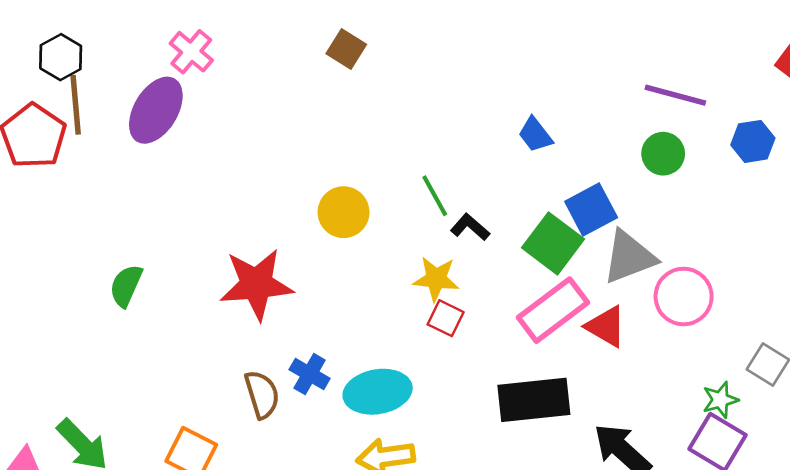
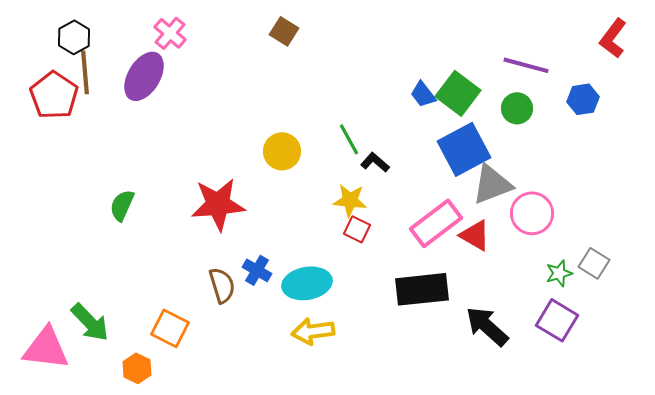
blue square: (591, 209) -> (464, 149), size x1.4
green square: (553, 243) -> (458, 93), moved
green star: (720, 400) -> (559, 273), moved

